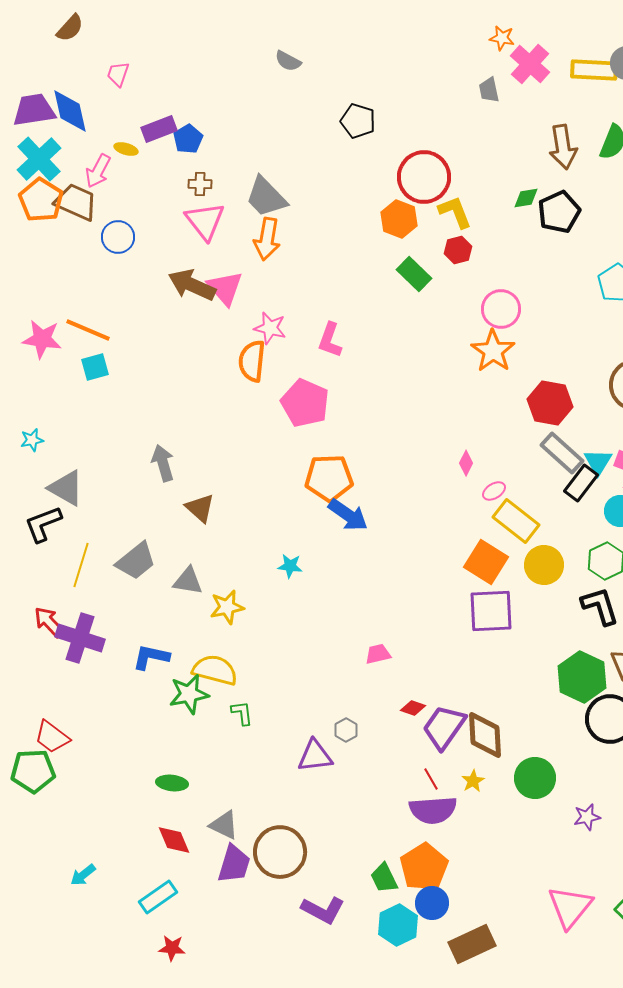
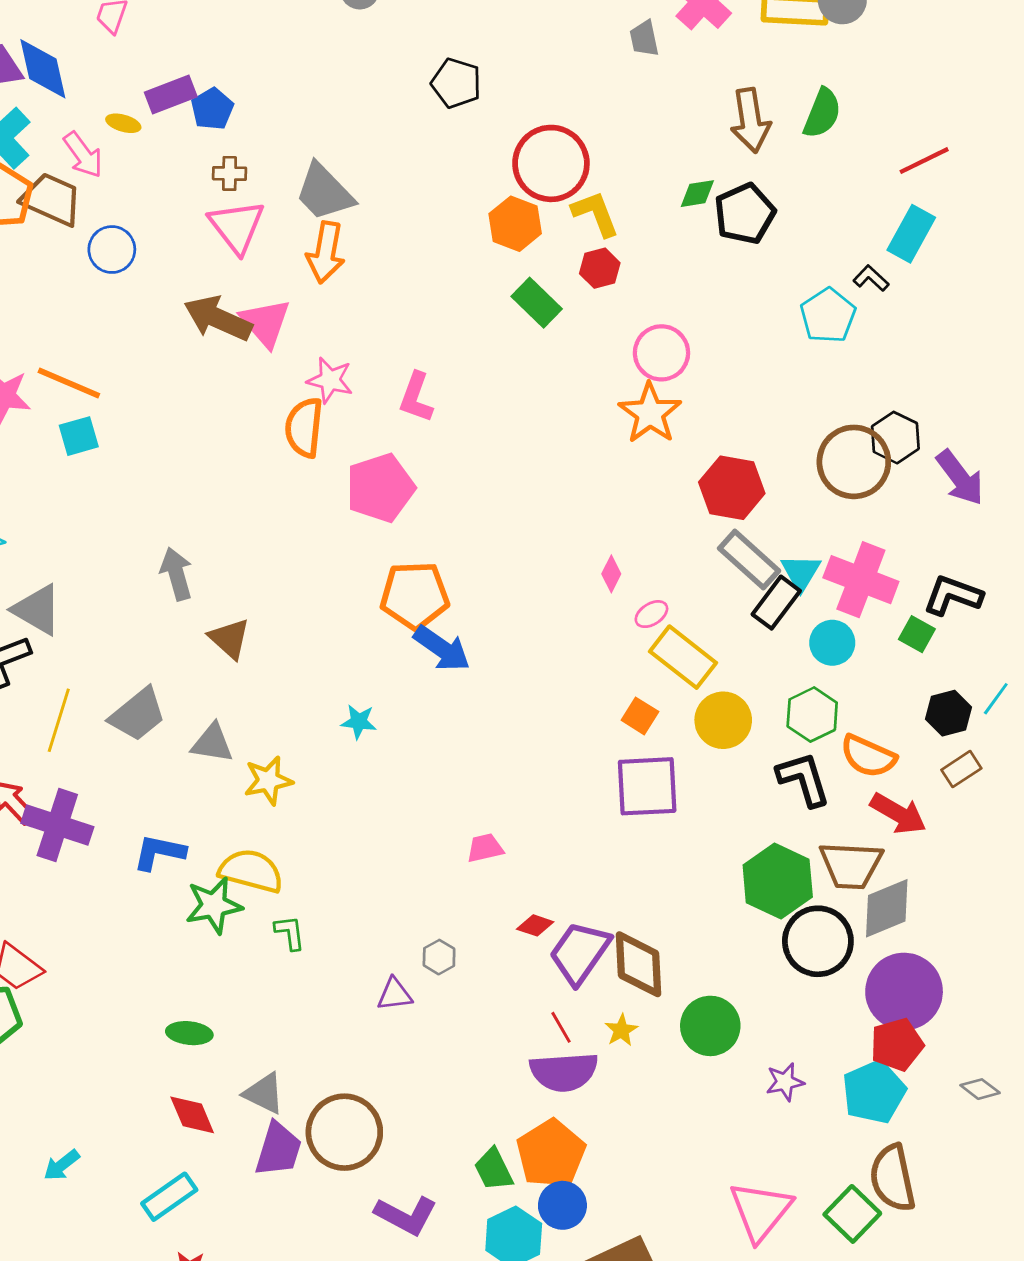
pink arrow: (98, 171) -> (83, 155), turned -64
pink pentagon: (305, 403) -> (380, 488), turned 30
orange square: (486, 562) -> (640, 716), size x0.6
purple triangle: (315, 756) -> (395, 994), size x0.7

